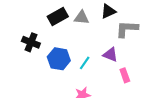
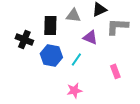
black rectangle: (58, 17) -> (50, 25), moved, turned -60
purple triangle: (110, 55) -> (90, 37), moved

